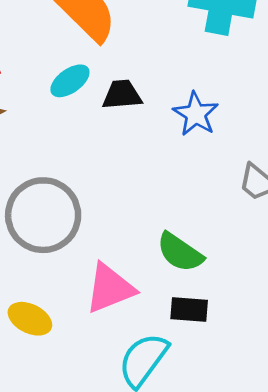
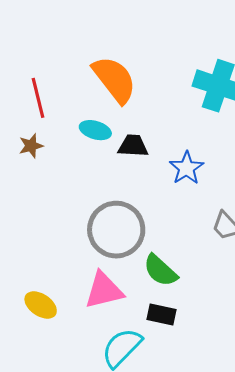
cyan ellipse: (70, 81) -> (95, 130), turned 44
gray circle: (43, 215) -> (116, 230), moved

